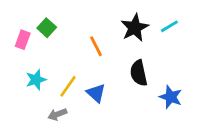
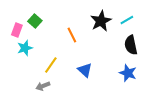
black semicircle: (139, 73) -> (131, 45), moved
cyan star: (36, 80) -> (25, 48), moved
blue triangle: (96, 93) -> (85, 70), moved

